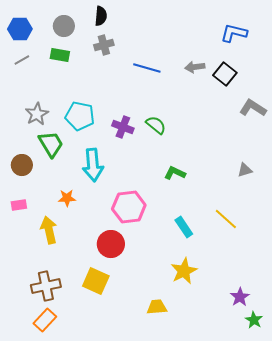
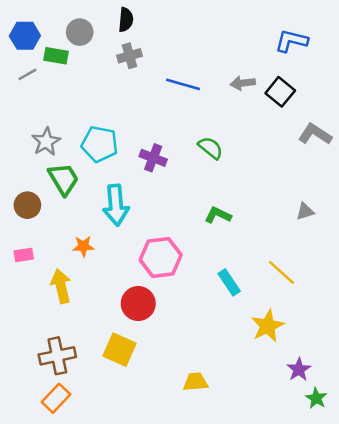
green rectangle: (60, 55) -> (56, 56), moved
green semicircle: (156, 125) -> (210, 148), moved
yellow star: (184, 271) -> (268, 326), moved

